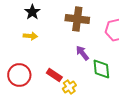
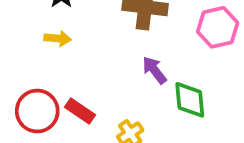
red rectangle: (54, 75) -> (80, 111), moved

